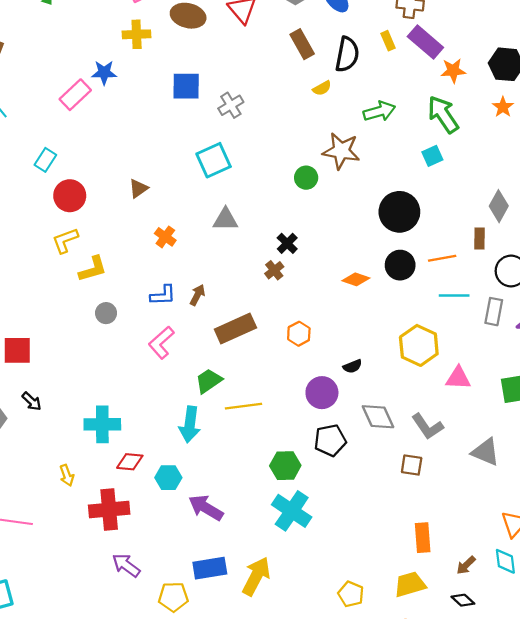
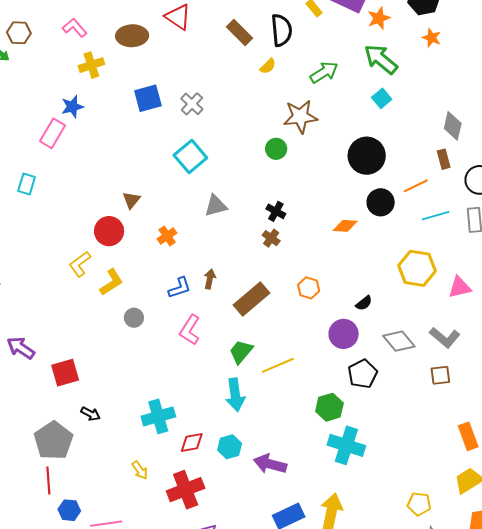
cyan rectangle: (45, 160) -> (27, 184), moved
red circle: (70, 196) -> (109, 231), moved
orange cross: (165, 237) -> (167, 236), turned 36

